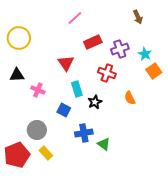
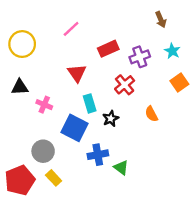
pink line: (75, 18) -> (71, 29), moved
cyan star: (145, 54) -> (172, 51), moved
red cross: (107, 73) -> (125, 85), turned 30
blue square: (64, 110) -> (75, 128), size x1.6

